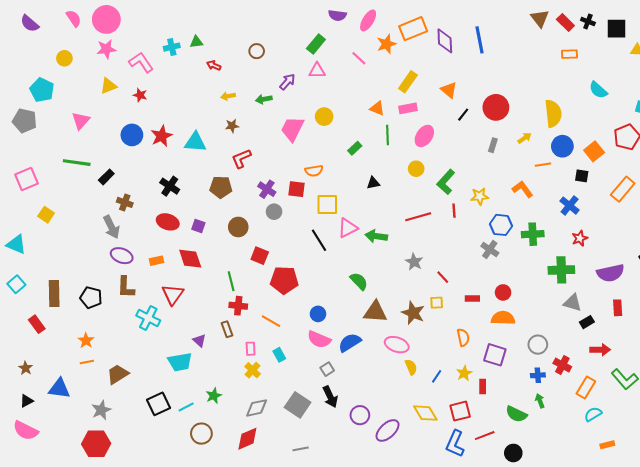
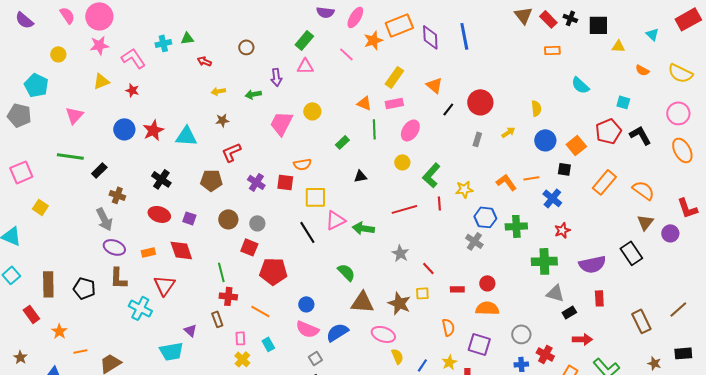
purple arrow: (287, 82) -> (276, 77), turned 132
yellow semicircle: (553, 113) -> (536, 108), size x0.6
orange line: (543, 165) -> (531, 178), moved
gray circle: (274, 212) -> (257, 223), moved
orange star: (86, 340) -> (59, 331), moved

